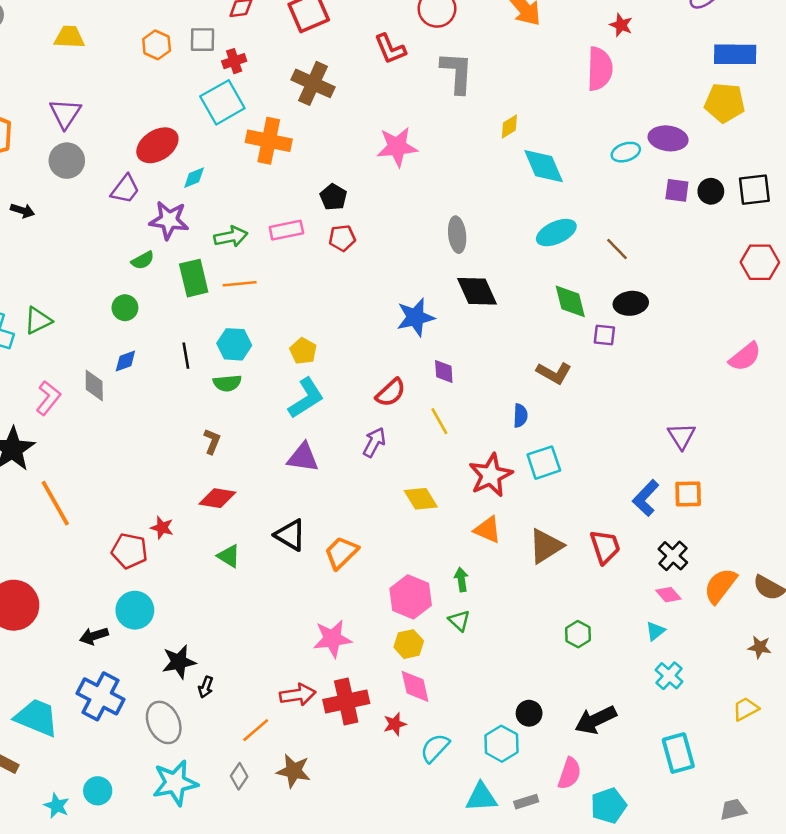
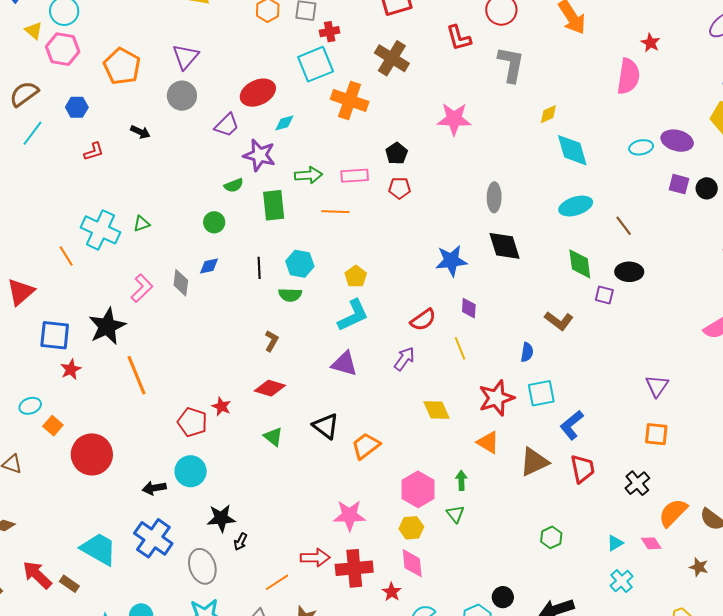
orange line: (240, 284) -> (335, 212), moved
green triangle: (38, 321) -> (142, 224), size x0.7
blue L-shape: (646, 498) -> (572, 425), moved
pink diamond: (668, 595) -> (651, 543), moved
red star: (395, 724) -> (392, 592), turned -30

